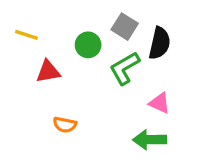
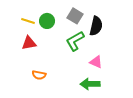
yellow line: (27, 35) -> (28, 21), moved
green circle: (88, 45) -> (47, 21), moved

